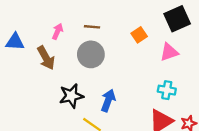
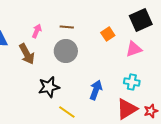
blue arrow: (108, 100) -> (96, 90), moved

